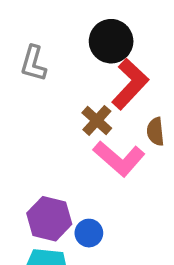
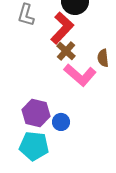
red L-shape: (130, 84) -> (62, 28), moved

